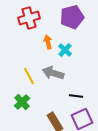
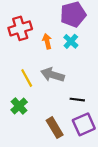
red cross: (29, 18) -> (20, 28), moved
cyan cross: (65, 50) -> (71, 41), moved

